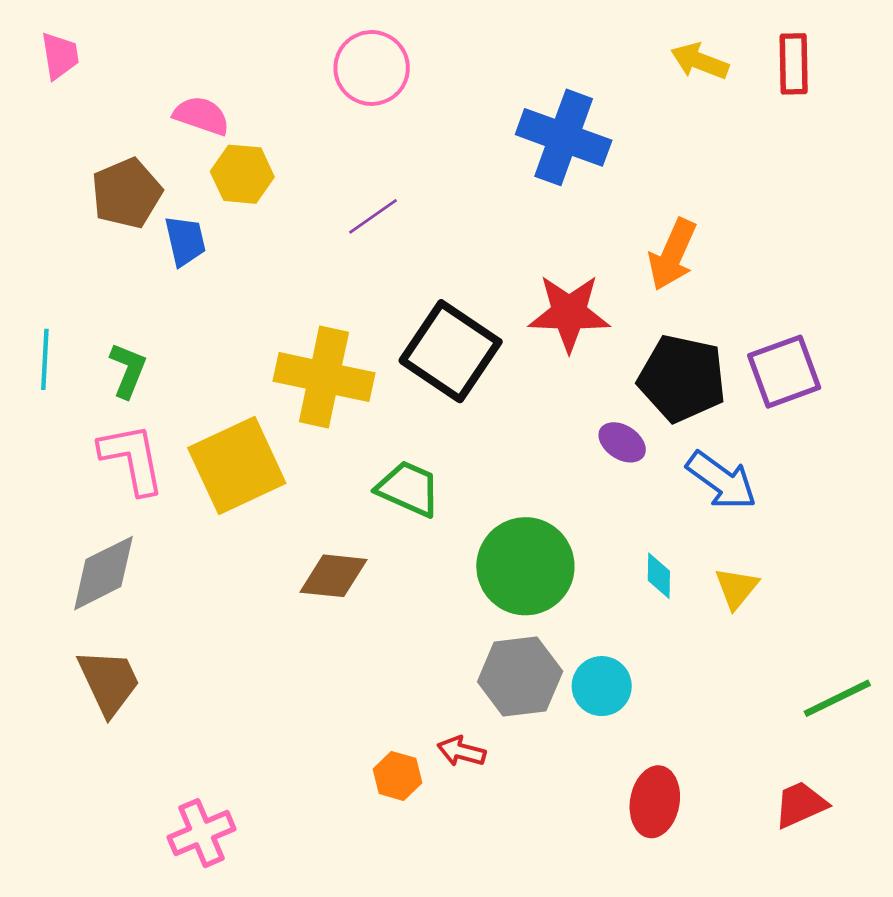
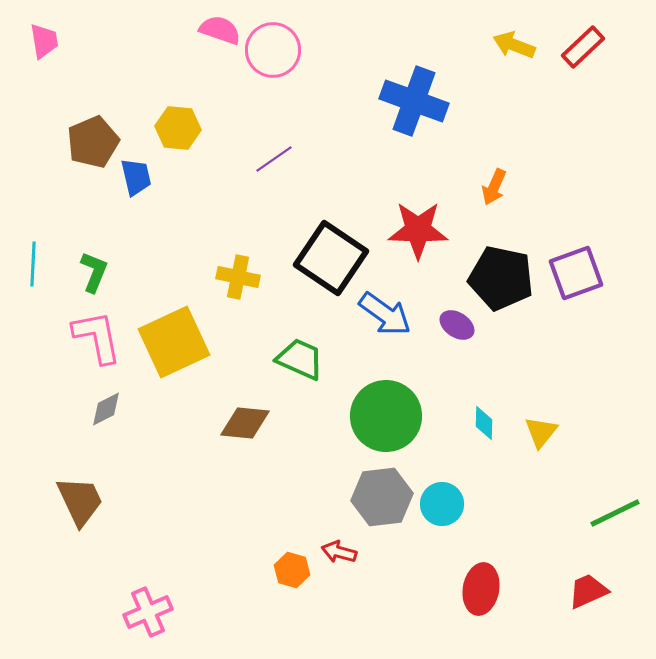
red rectangle: (794, 64) -> (583, 47), turned 48
pink semicircle: (201, 116) -> (220, 30), moved
orange arrow: (672, 255) -> (494, 187), size x0.7
yellow cross: (324, 377) -> (238, 277), size x0.6
blue arrow: (722, 480) -> (385, 314), moved
gray diamond: (103, 573) -> (106, 409), moved, size x0.6

